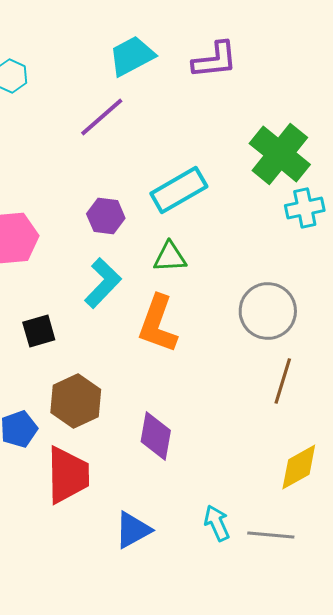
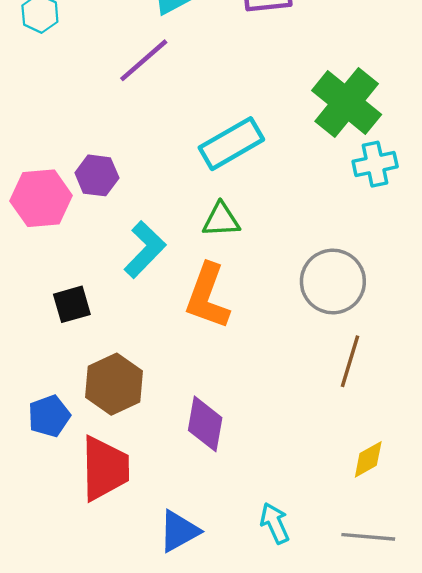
purple hexagon: (106, 216) -> (97, 175), moved
yellow diamond: (299, 467) -> (368, 459), size x0.7
gray line: (271, 535) -> (368, 537), moved

